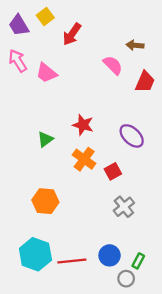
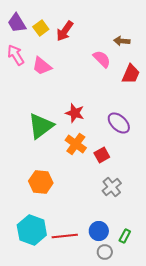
yellow square: (45, 16) -> (41, 28), moved
green triangle: (45, 139) -> (41, 126), size x1.8
gray circle: (126, 279) -> (105, 252), moved

